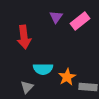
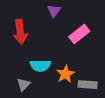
pink rectangle: (80, 21) -> (79, 34), moved

